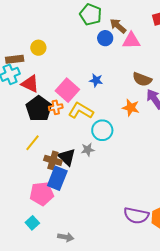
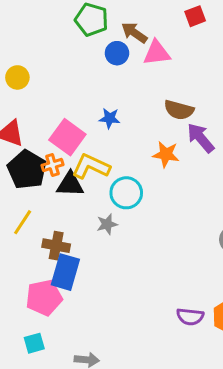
black triangle: (67, 157) -> (70, 184), moved, turned -36
purple semicircle: (136, 215) -> (190, 317), size x0.7
cyan square: (32, 223) -> (34, 343), turned 32

